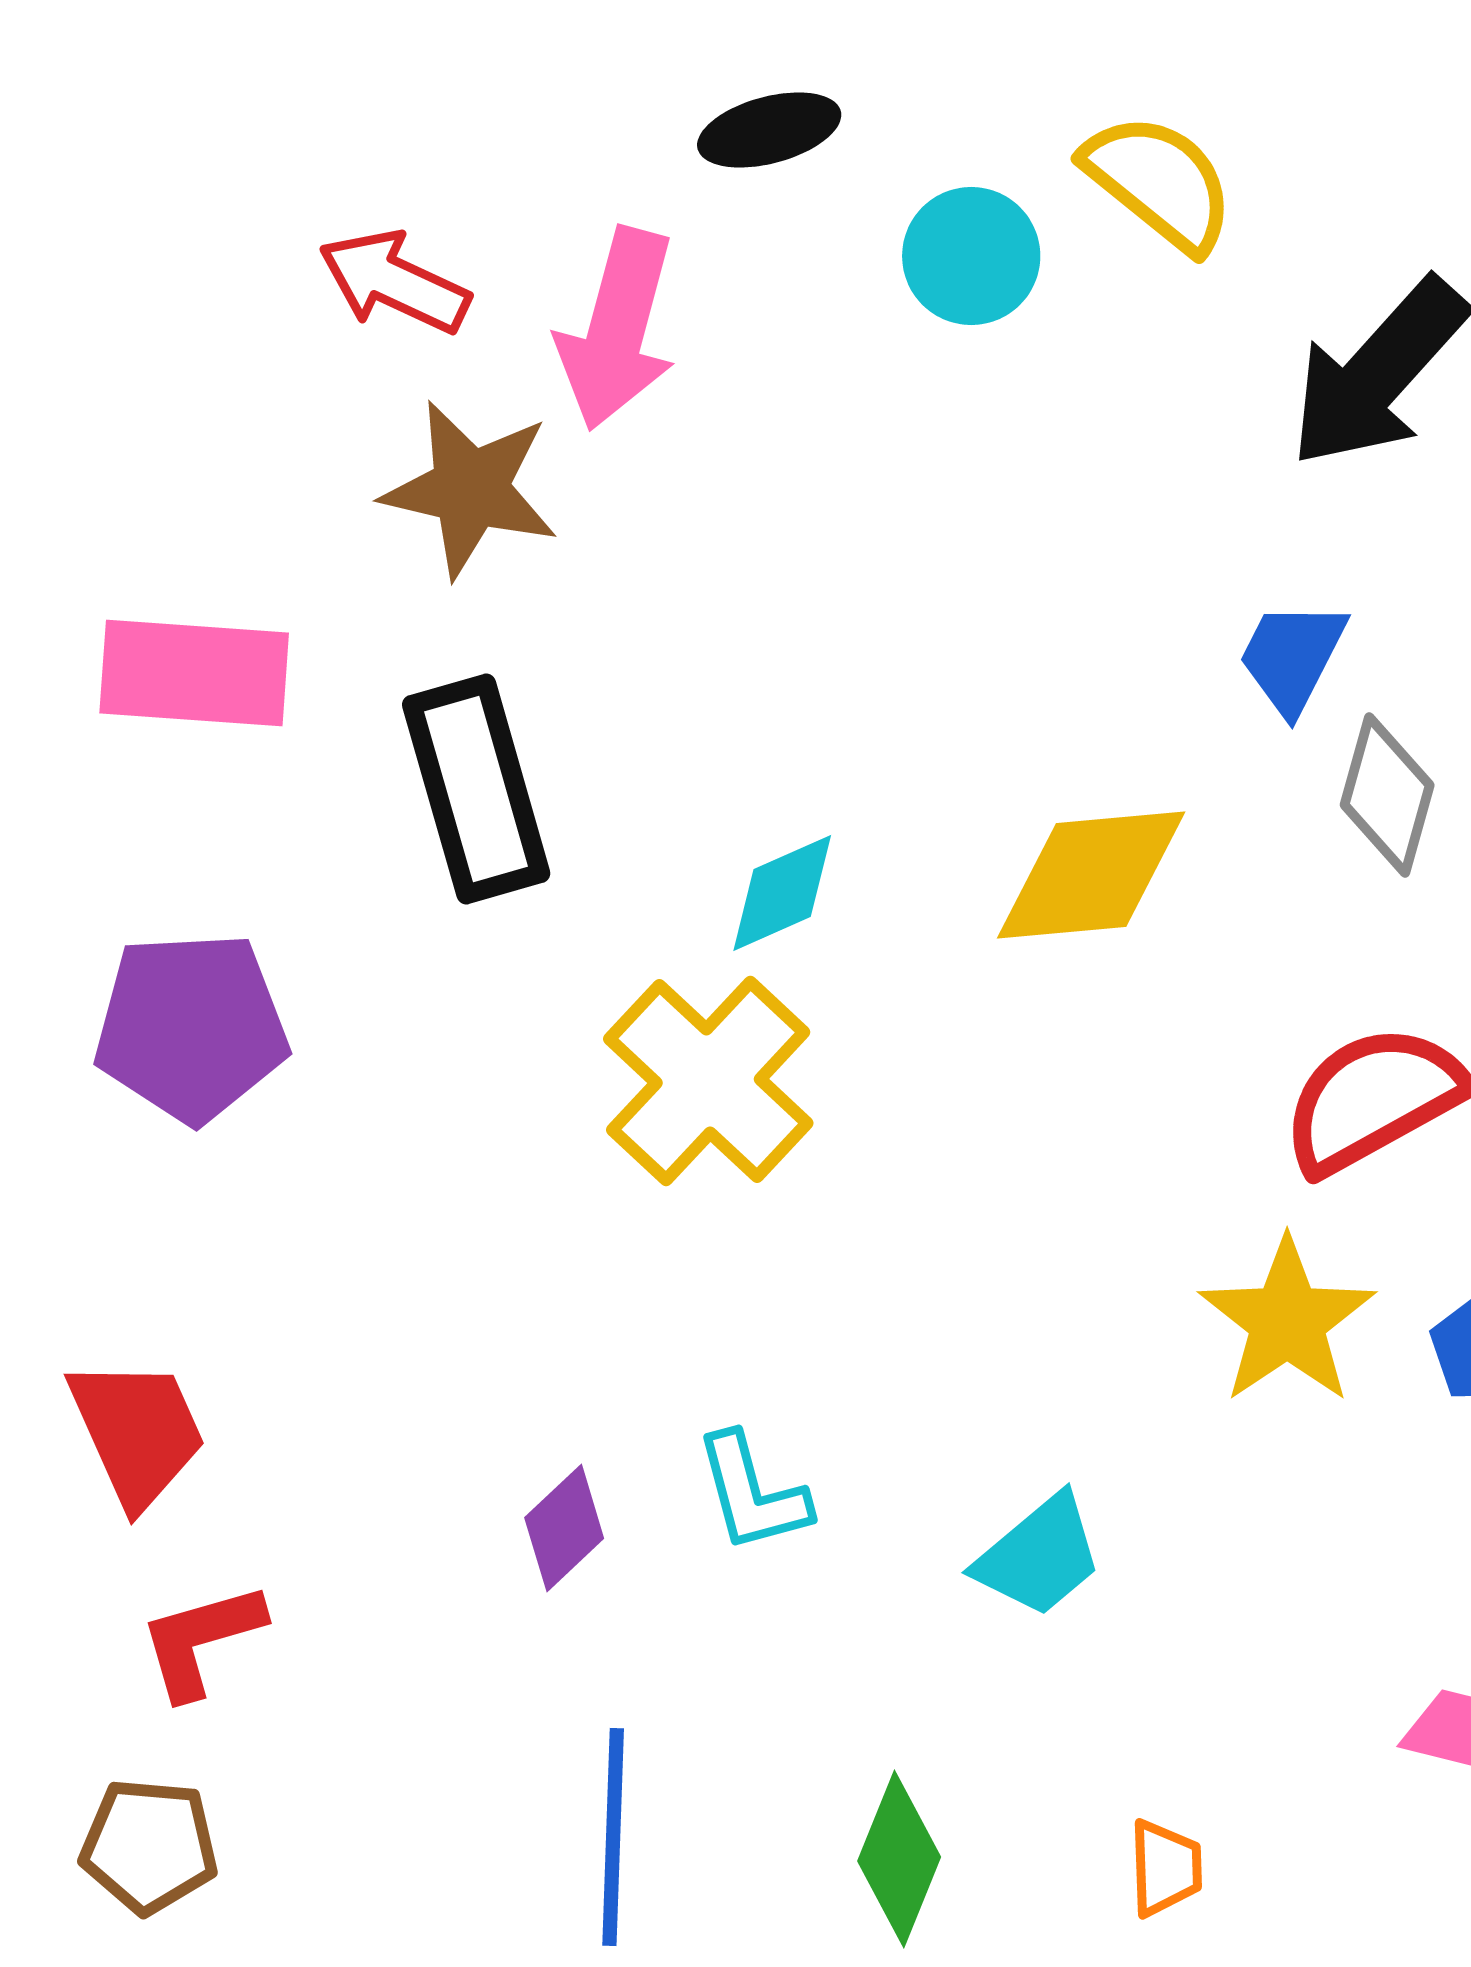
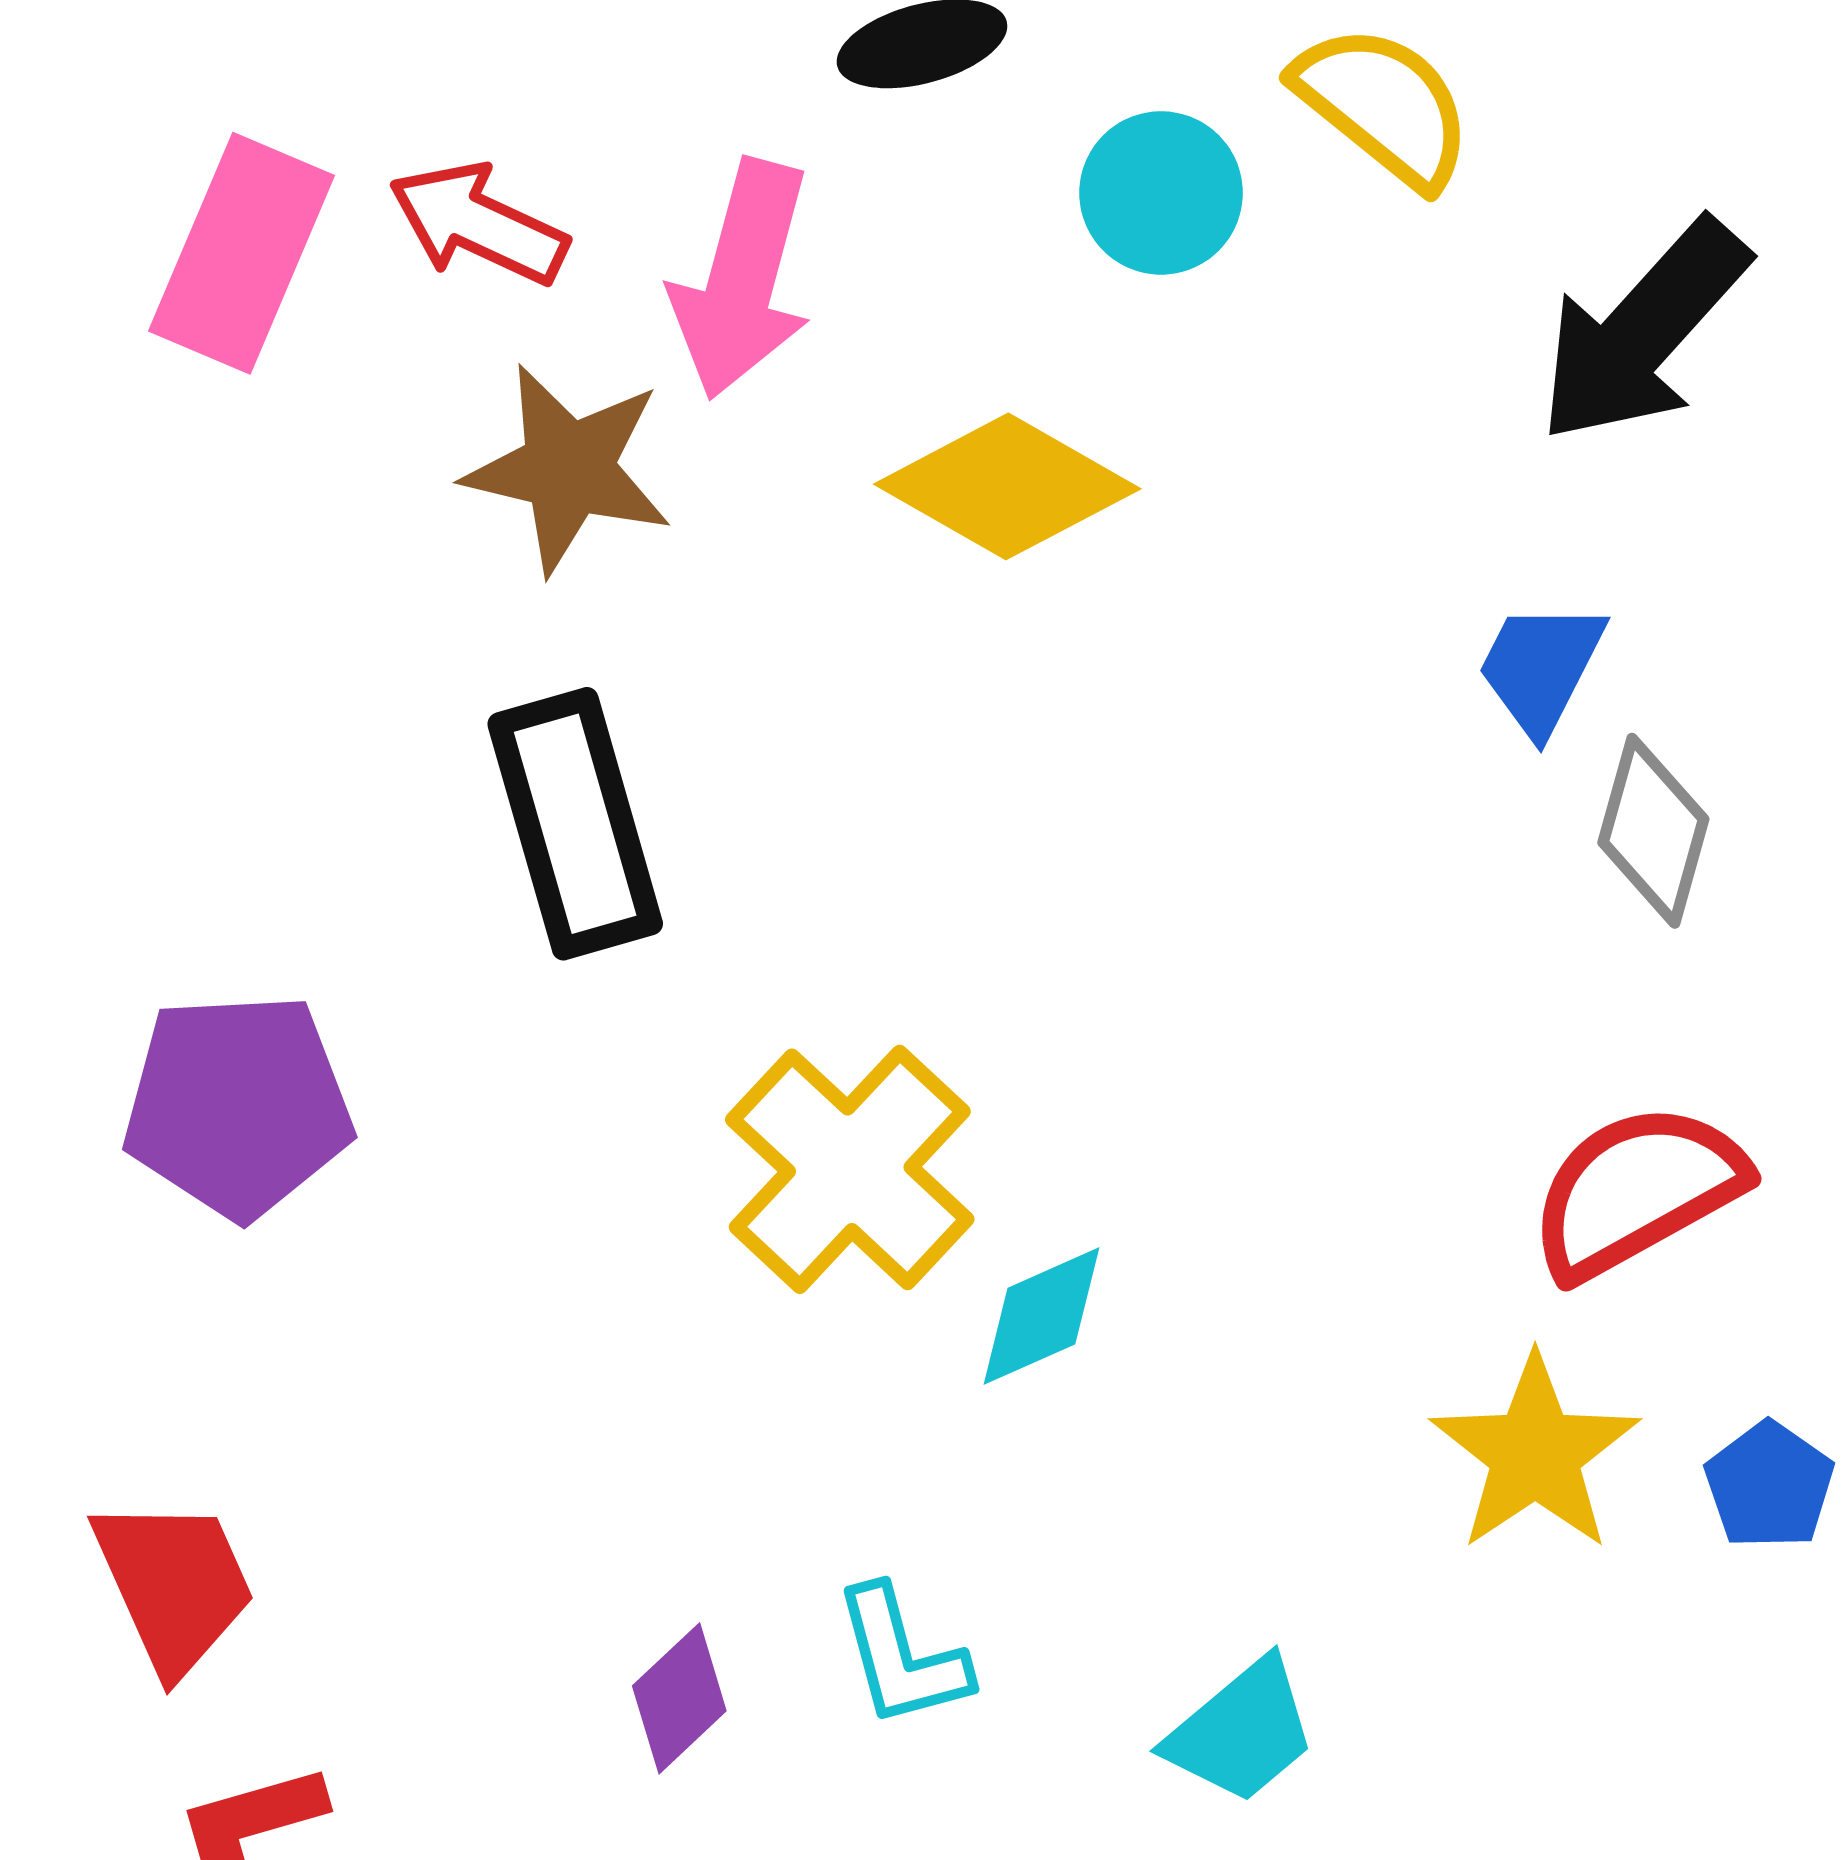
pink rectangle: (194, 673) -> (241, 253), moved, turned -71
yellow diamond: (1091, 875) -> (1007, 486), moved, turned 35
cyan diamond: (782, 893) -> (1041, 1316), moved

